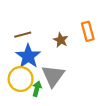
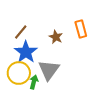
brown line: (23, 35) -> (21, 32), turned -35

